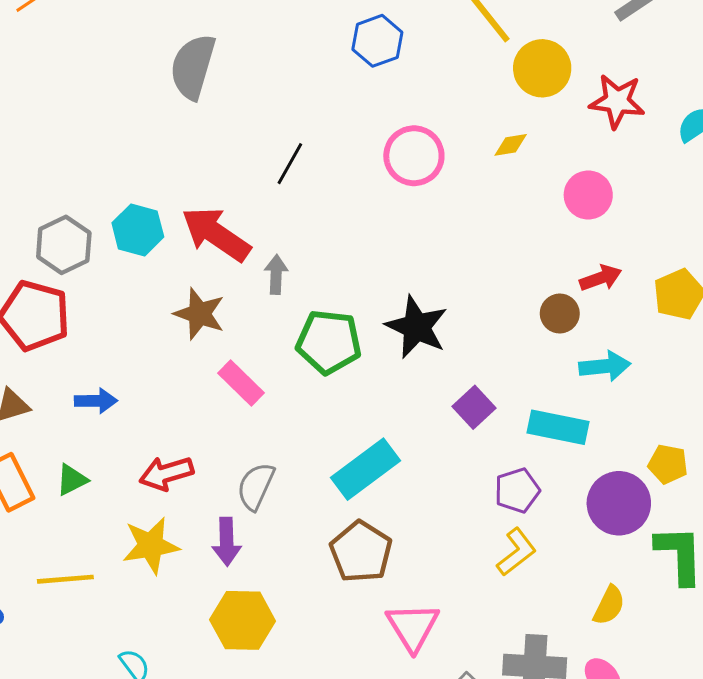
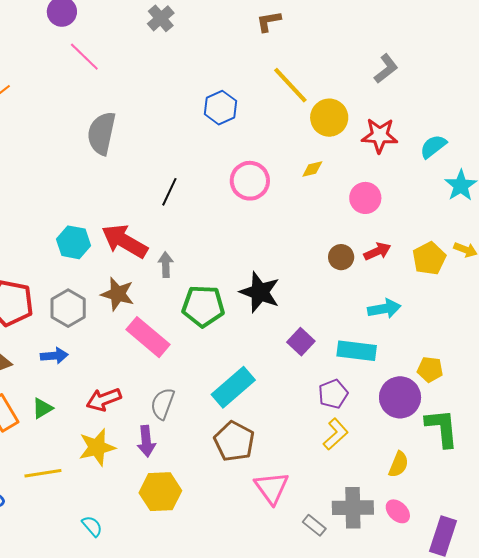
gray hexagon: (64, 245) -> (68, 308), moved
brown circle: (560, 314) -> (341, 257), moved
pink rectangle: (241, 383) -> (148, 337), size x1.4

